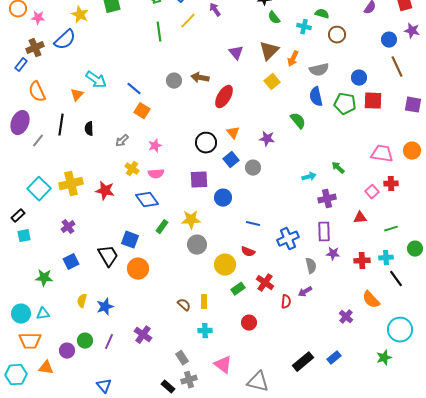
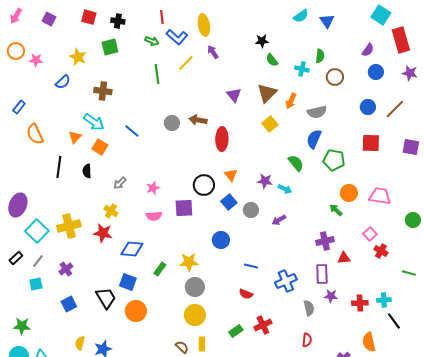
green semicircle: (322, 14) -> (320, 56), turned 80
blue semicircle: (65, 40) -> (63, 82), size x0.7
blue circle: (389, 40) -> (376, 72), moved
brown cross: (35, 48) -> (103, 91), moved, turned 30
brown line: (397, 67) -> (395, 109), turned 70
blue circle: (359, 78) -> (368, 107), moved
red ellipse: (224, 97) -> (222, 139), turned -30
blue semicircle: (316, 97) -> (314, 139), turned 36
green pentagon: (345, 104) -> (334, 160), moved
orange square: (142, 111) -> (100, 147), moved
purple ellipse: (20, 123) -> (18, 205), moved
gray line: (38, 141) -> (38, 261), moved
orange circle: (412, 151) -> (349, 193), moved
yellow cross: (132, 169) -> (111, 211), moved
cyan arrow: (309, 177) -> (285, 189), moved, turned 40
purple square: (199, 180) -> (184, 208), moved
red cross: (391, 184) -> (381, 251), moved, turned 32
blue diamond: (147, 200) -> (132, 249), moved, turned -50
red triangle: (360, 218) -> (344, 258), moved
green line: (391, 229) -> (409, 273), moved, turned 32
cyan square: (24, 236) -> (36, 284), moved
green circle: (415, 249) -> (413, 220), moved
yellow circle: (225, 265) -> (195, 315), moved
green star: (44, 278) -> (22, 326), moved
red cross: (265, 283) -> (263, 325), turned 30
purple arrow: (305, 292) -> (279, 220), moved
orange semicircle: (371, 300) -> (369, 342), turned 30
red semicircle: (286, 302) -> (307, 340), moved

